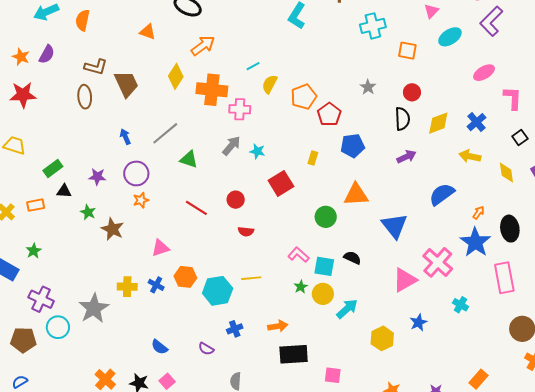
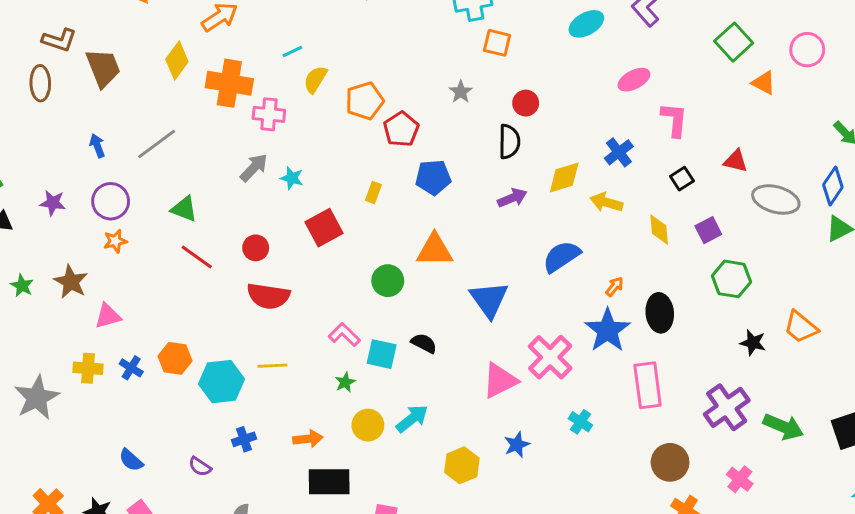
orange square: (407, 51) -> (497, 43), moved
yellow diamond: (438, 123) -> (564, 177), moved
green triangle: (189, 159) -> (184, 209), moved
green star: (88, 212) -> (22, 286), moved
red semicircle: (246, 232) -> (268, 296), size x1.8
pink triangle: (160, 248) -> (108, 316), moved
yellow circle: (323, 294) -> (368, 425), moved

